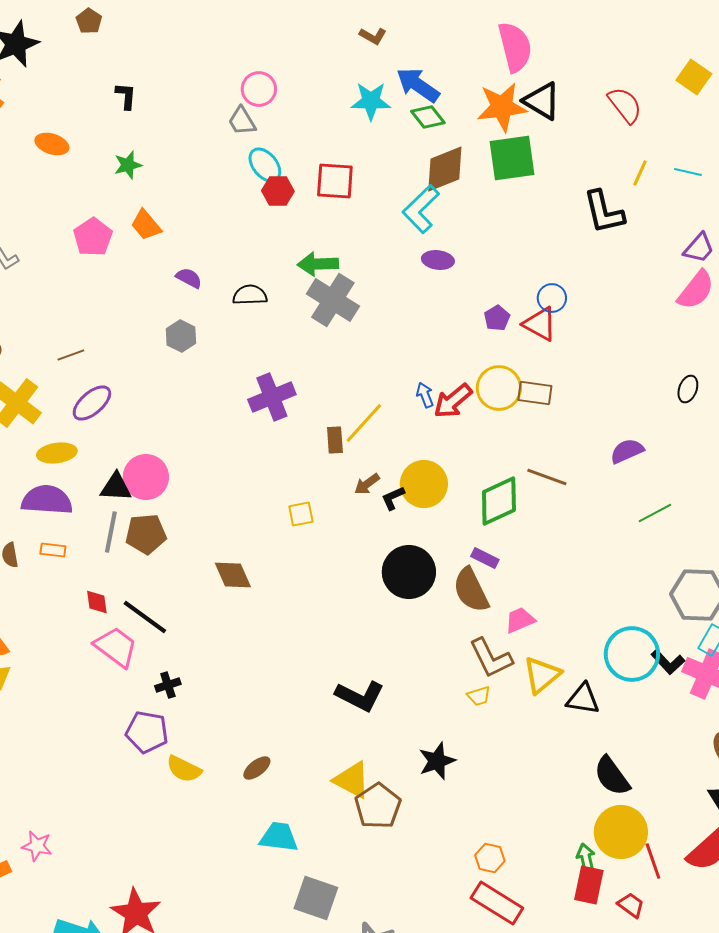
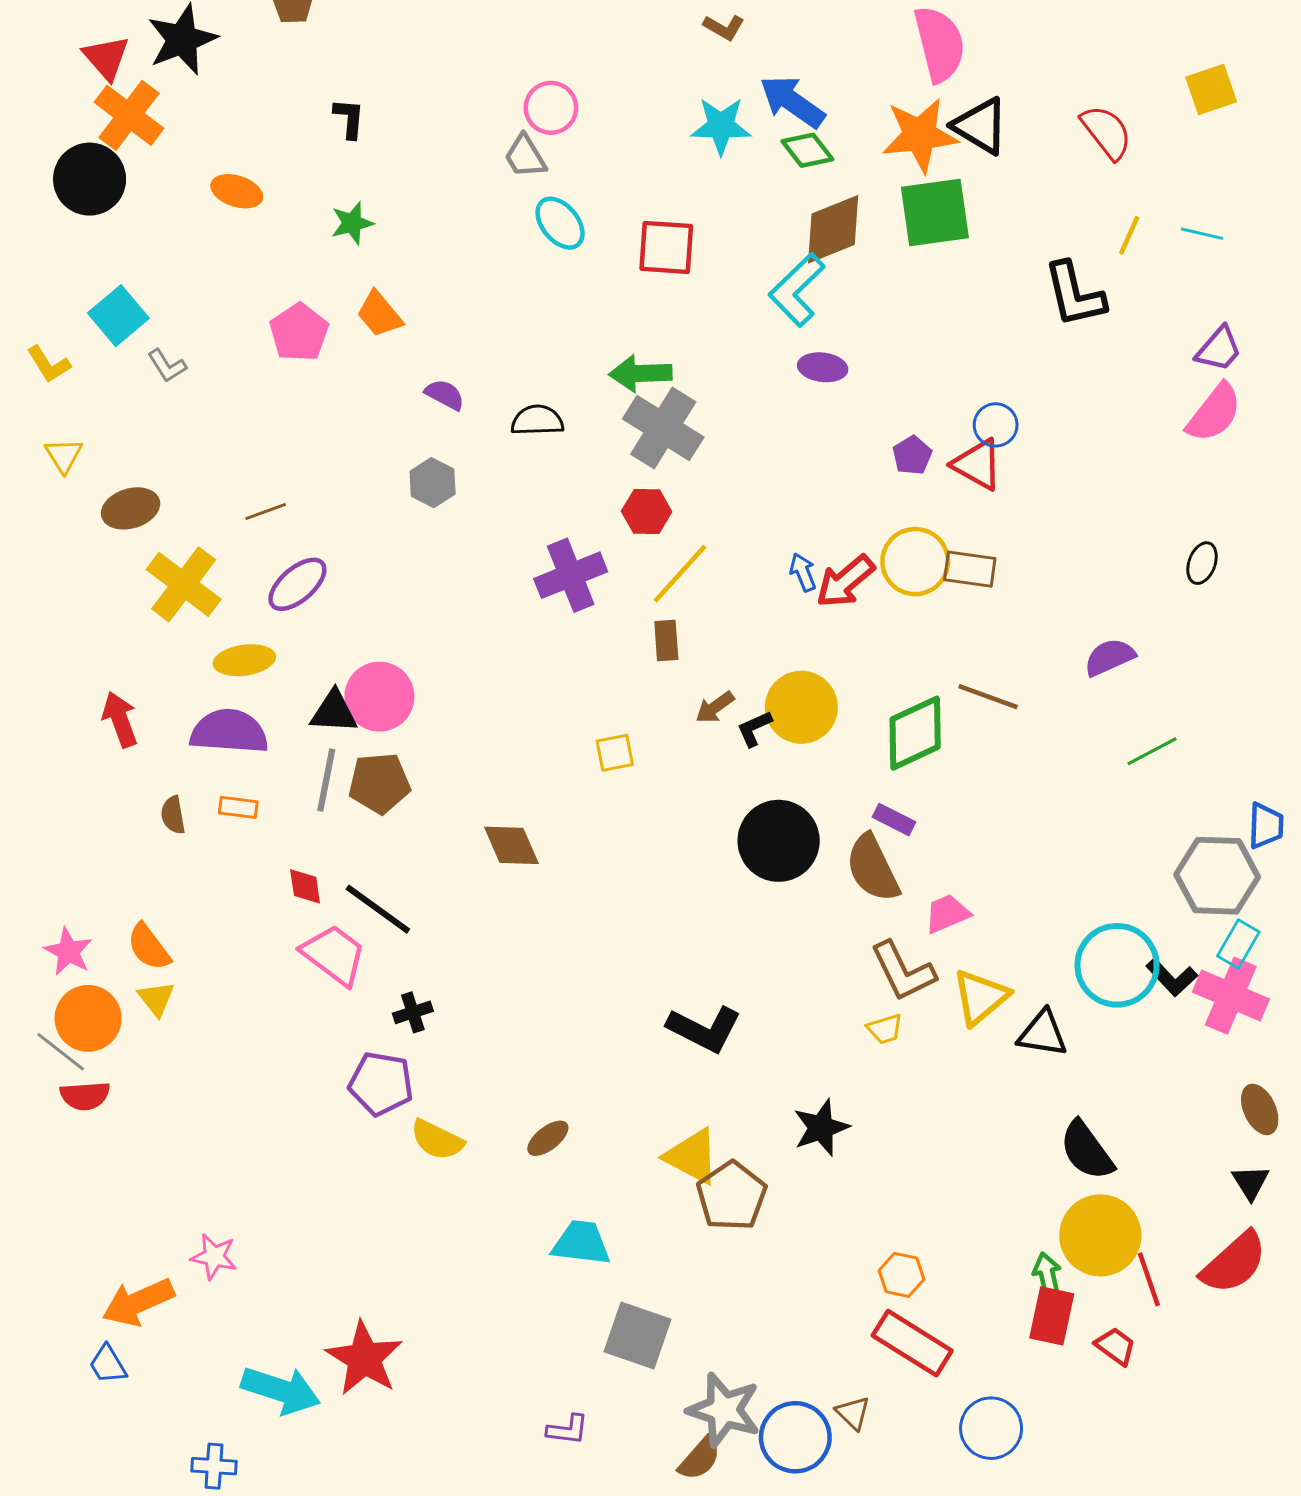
yellow square: (694, 77) -> (1211, 90), turned 36
red hexagon: (278, 191) -> (647, 511), moved
yellow line: (364, 423) -> (680, 574), moved

